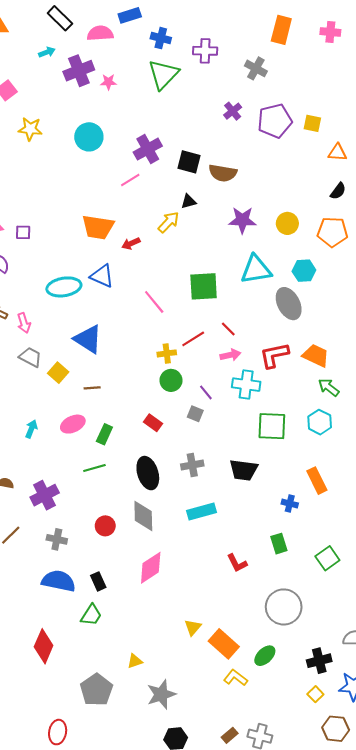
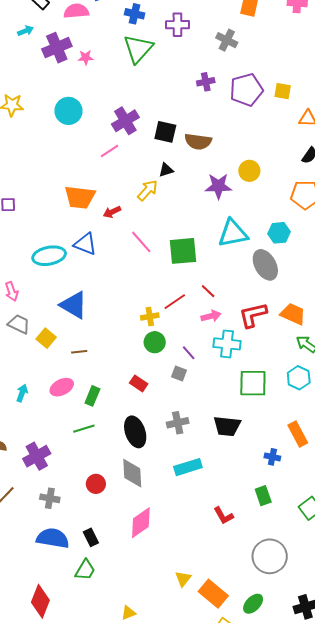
purple cross: (233, 111) -> (206, 82), turned 30
yellow circle: (287, 223) -> (249, 171), moved
pink line: (154, 302) -> (141, 242), moved

